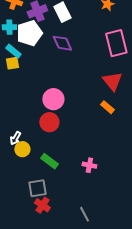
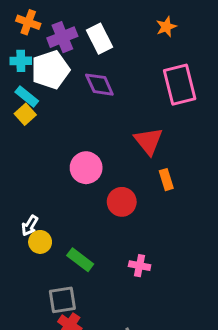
yellow square: (12, 63) -> (25, 114), turned -32
red triangle: (112, 81) -> (148, 141), moved
orange rectangle: (107, 107) -> (166, 180), turned 32
red circle: (49, 122) -> (122, 202), moved

